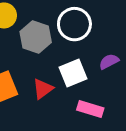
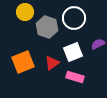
pink rectangle: (90, 109) -> (75, 77), moved

